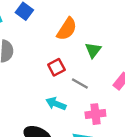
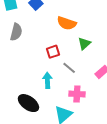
orange semicircle: (67, 29) -> (67, 23), turned 66
cyan arrow: (56, 104) -> (47, 80), turned 56

